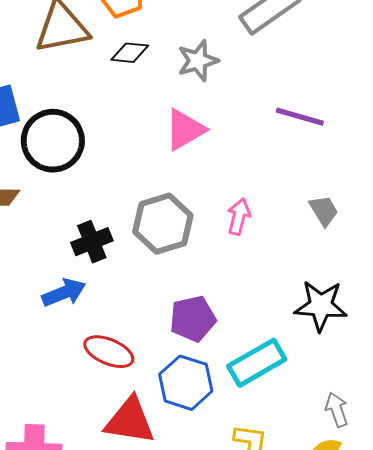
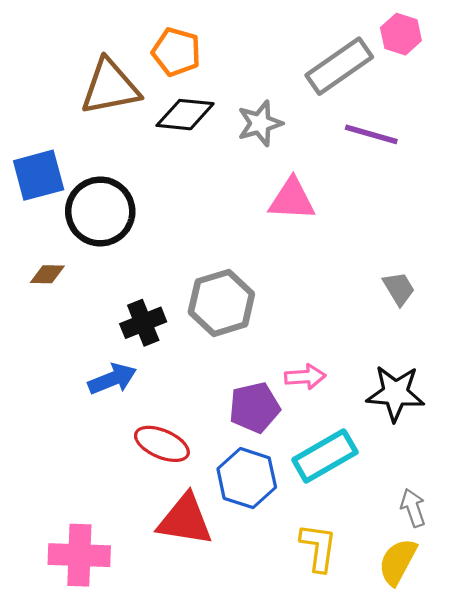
black diamond: (130, 53) -> (185, 115), size x1.4
purple line: (300, 117) -> (371, 134), moved
pink triangle: (185, 130) -> (292, 199), moved, turned 33
pink arrow: (239, 217) -> (305, 377), moved, turned 72

